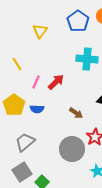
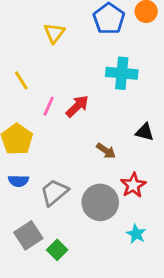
blue semicircle: (37, 109) -> (18, 181), moved
gray trapezoid: (25, 142) -> (54, 192), moved

